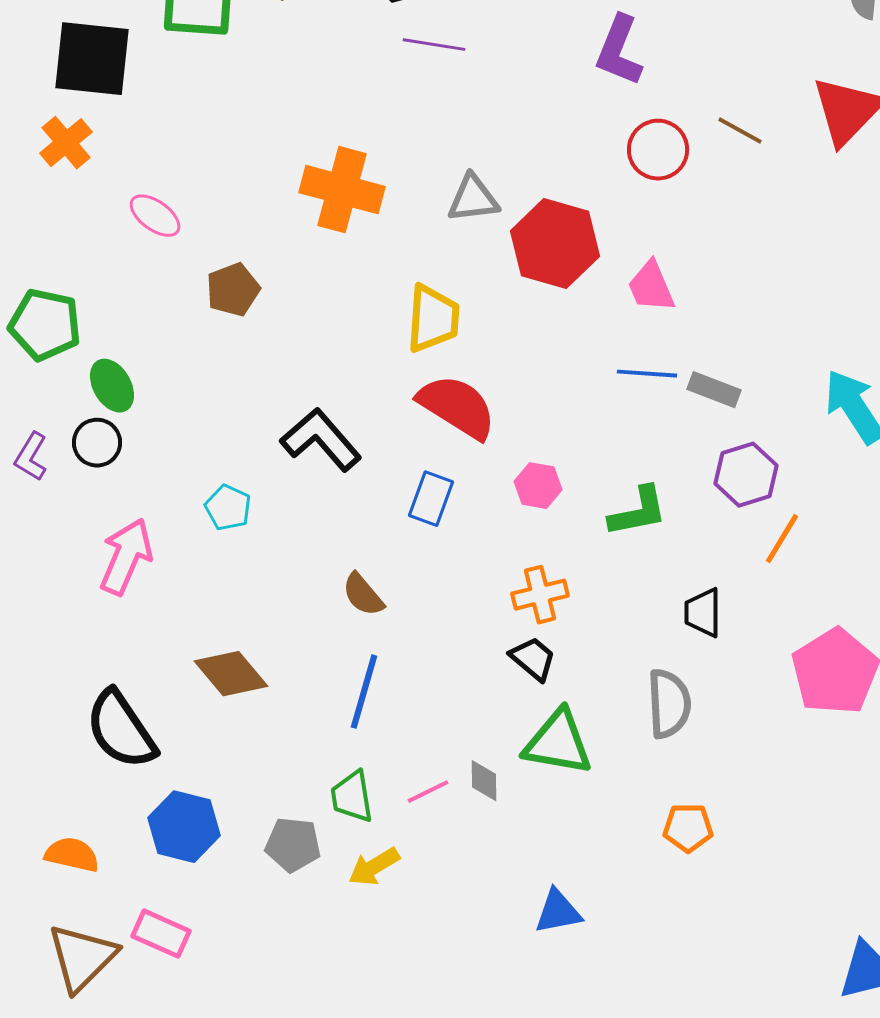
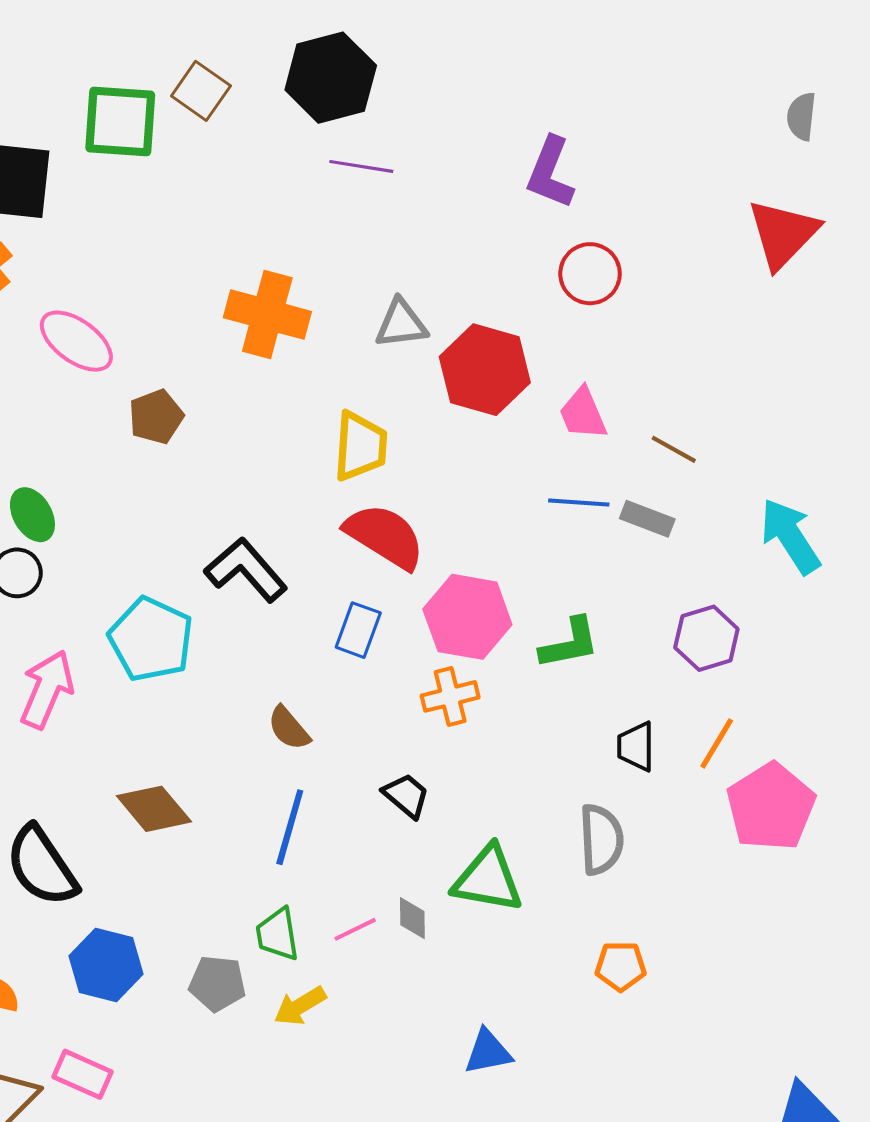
brown line: (740, 131) -> (674, 449), moved
pink ellipse: (155, 216) -> (76, 341), size x1.4
purple hexagon: (746, 475) -> (706, 638), moved
pink hexagon: (538, 486) -> (467, 617), size x1.8
cyan pentagon: (228, 508) -> (151, 639), size x1.8
orange line: (782, 539) -> (717, 743), moved
orange cross: (540, 595) -> (450, 696), moved
black trapezoid: (533, 659) -> (406, 796), moved

